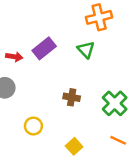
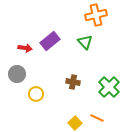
yellow circle: (33, 126) -> (36, 94), moved
orange line: (118, 140) -> (97, 118), moved

